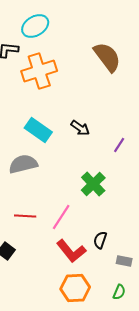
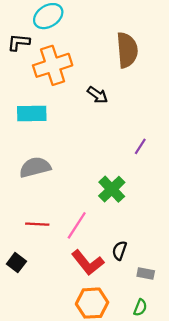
brown semicircle: (107, 57) -> (127, 50), turned 32
black arrow: (80, 128) -> (98, 95), moved
cyan rectangle: (38, 130) -> (32, 114), moved, turned -36

